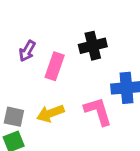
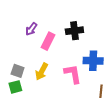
yellow arrow: (50, 113) -> (42, 72), turned -48

